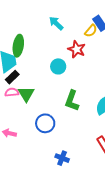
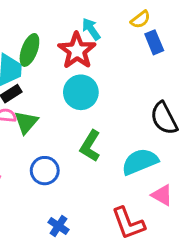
yellow semicircle: (91, 31) -> (140, 19), moved
red star: (77, 49) -> (77, 51), moved, size x1.4
cyan circle: (58, 66) -> (81, 92), size x1.5

